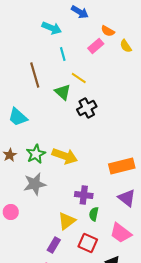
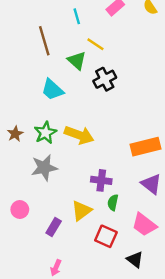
cyan trapezoid: (18, 117) -> (52, 90), moved
pink circle: (11, 212) -> (20, 209), moved
purple rectangle: (54, 245) -> (54, 227), moved

